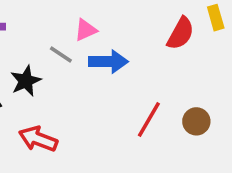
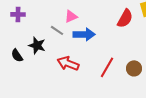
black star: (26, 81) -> (37, 45), turned -30
red arrow: (38, 139) -> (68, 63), moved

